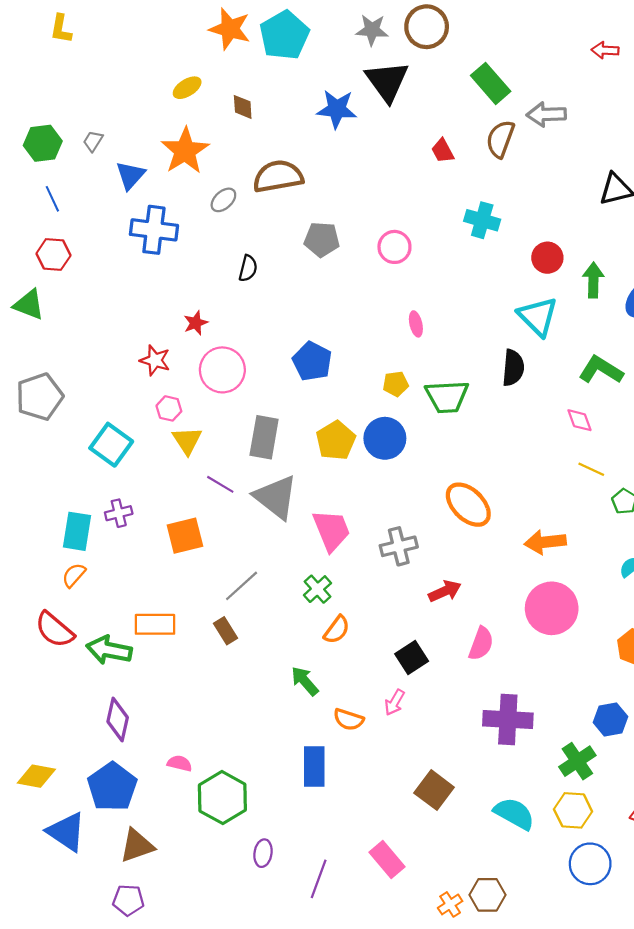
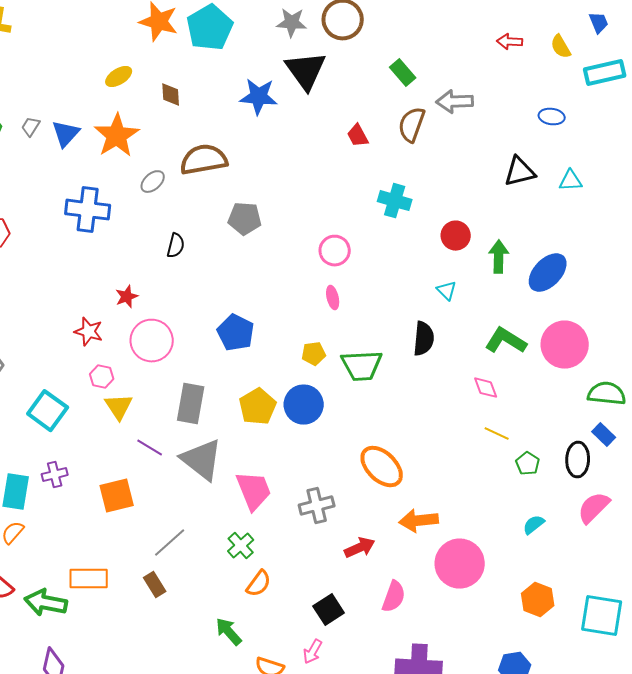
green rectangle: (491, 83) -> (403, 73), size x0.7
blue triangle: (130, 175) -> (66, 134), moved
pink circle: (394, 247) -> (335, 251), moved
cyan triangle: (538, 316) -> (447, 291), size x0.5
orange arrow: (545, 542) -> (419, 521), moved

